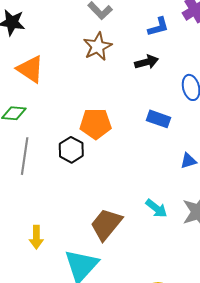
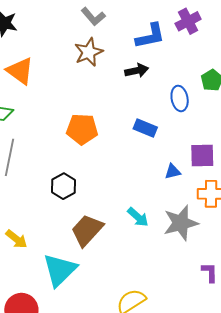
blue L-shape: (158, 27) -> (150, 36), size x1.4
black hexagon: (71, 150) -> (64, 186), moved
yellow arrow: (36, 237) -> (16, 239), turned -55

